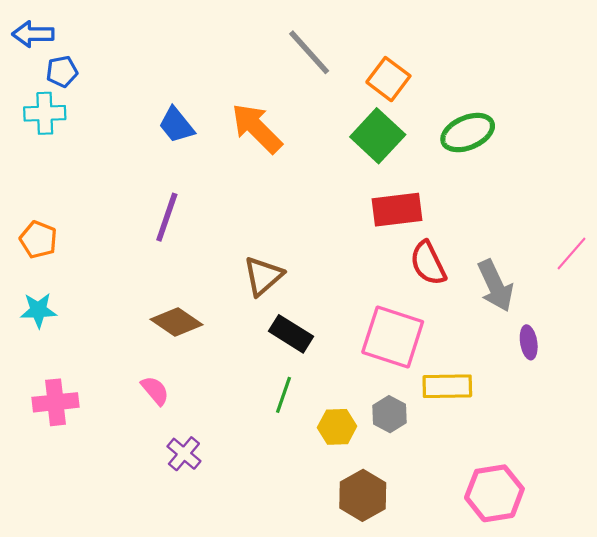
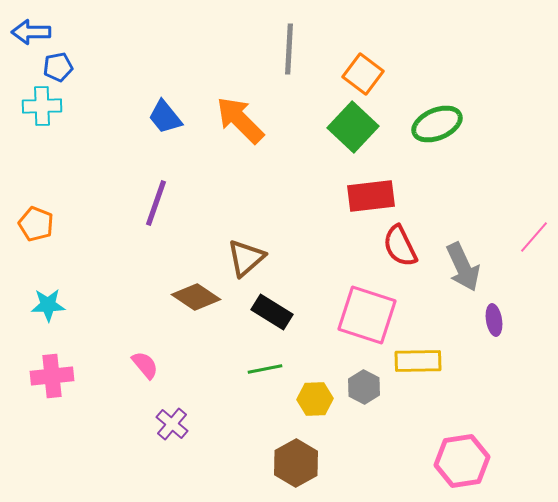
gray line: (309, 52) -> (289, 49), turned 45
cyan star: (38, 310) -> (48, 305), moved
brown diamond: (176, 322) -> (196, 297), moved
green line: (284, 395) -> (265, 369), turned 60
brown hexagon: (363, 495) -> (296, 463), moved

